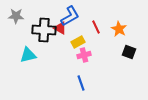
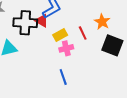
red line: (96, 27) -> (83, 33), moved
black square: (129, 52) -> (112, 45), size x1.5

